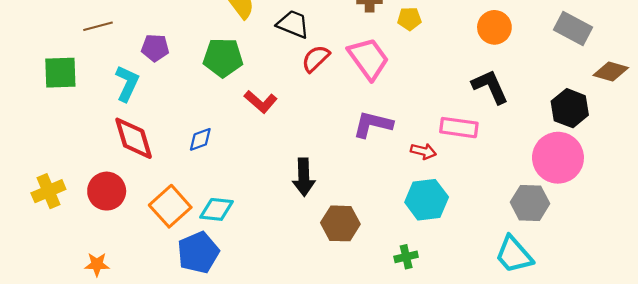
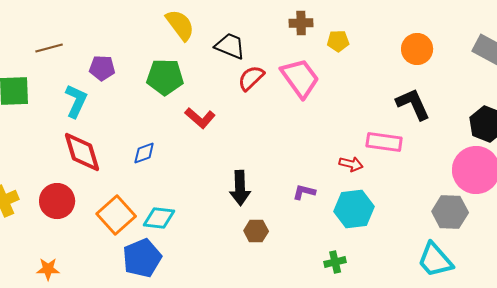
purple L-shape: (373, 124) -> (304, 192), moved, size x0.6
brown hexagon: (340, 223) -> (256, 231), moved, size x0.7

